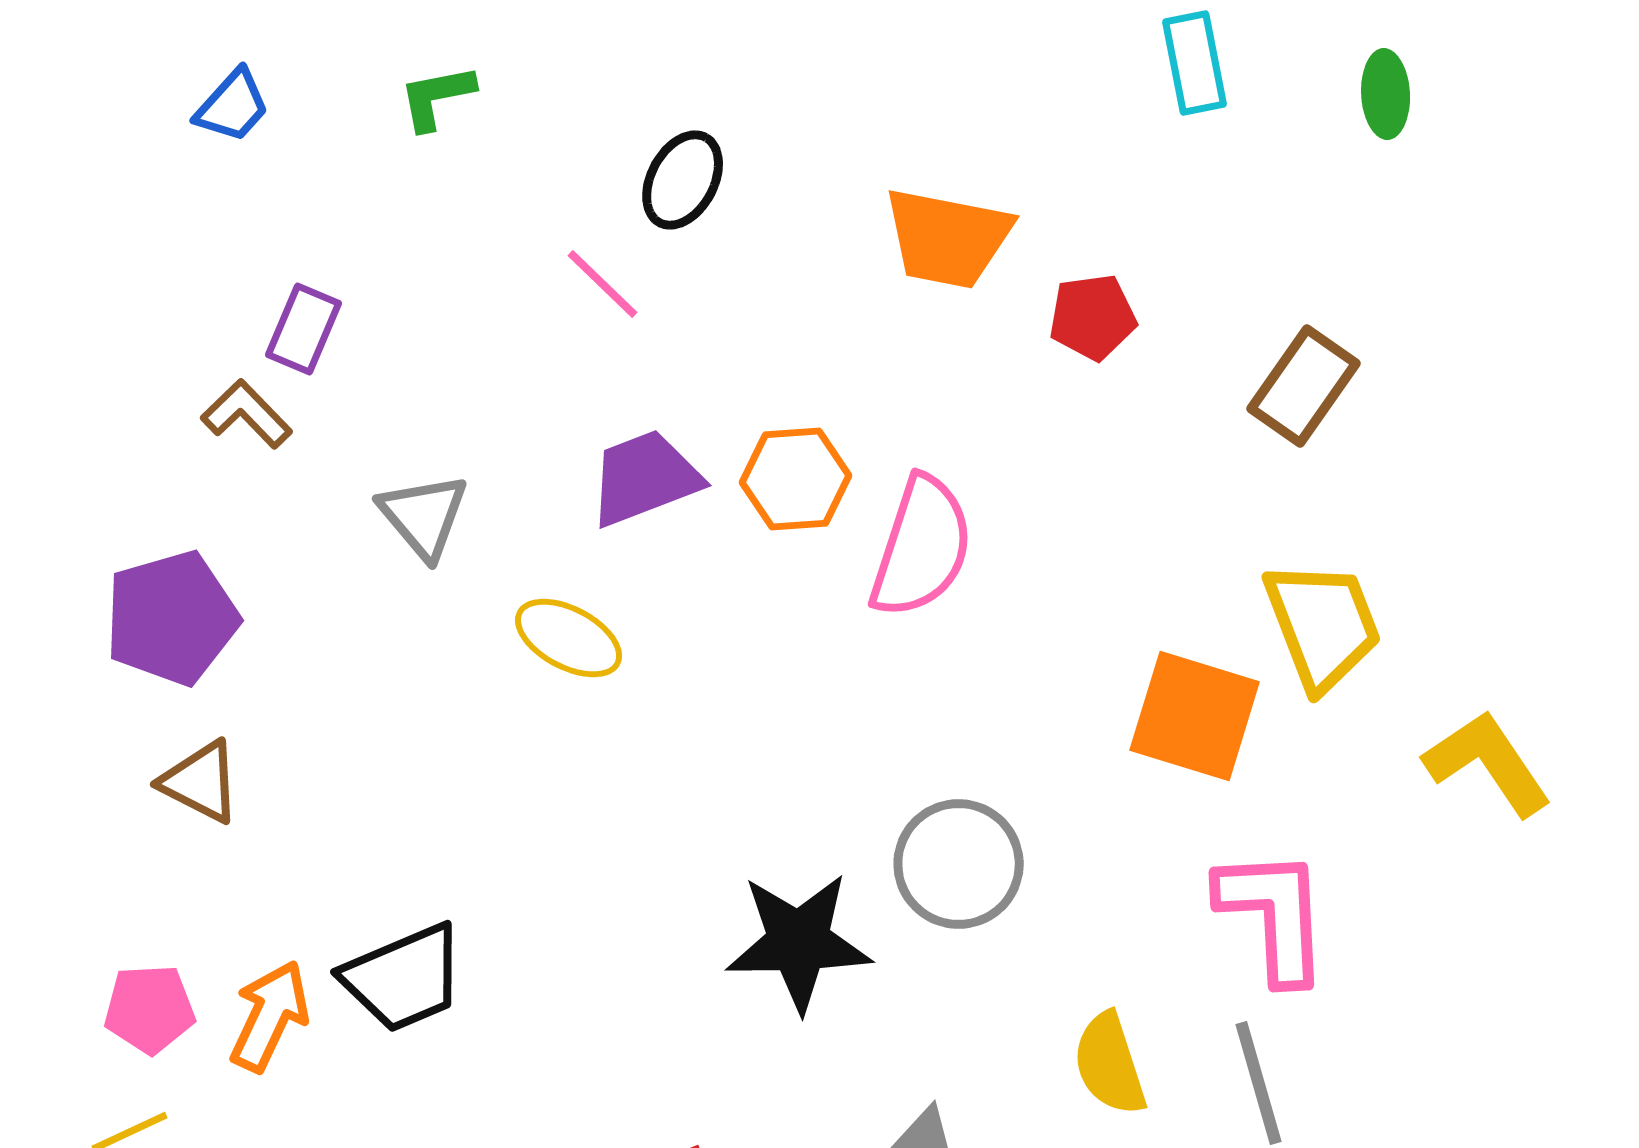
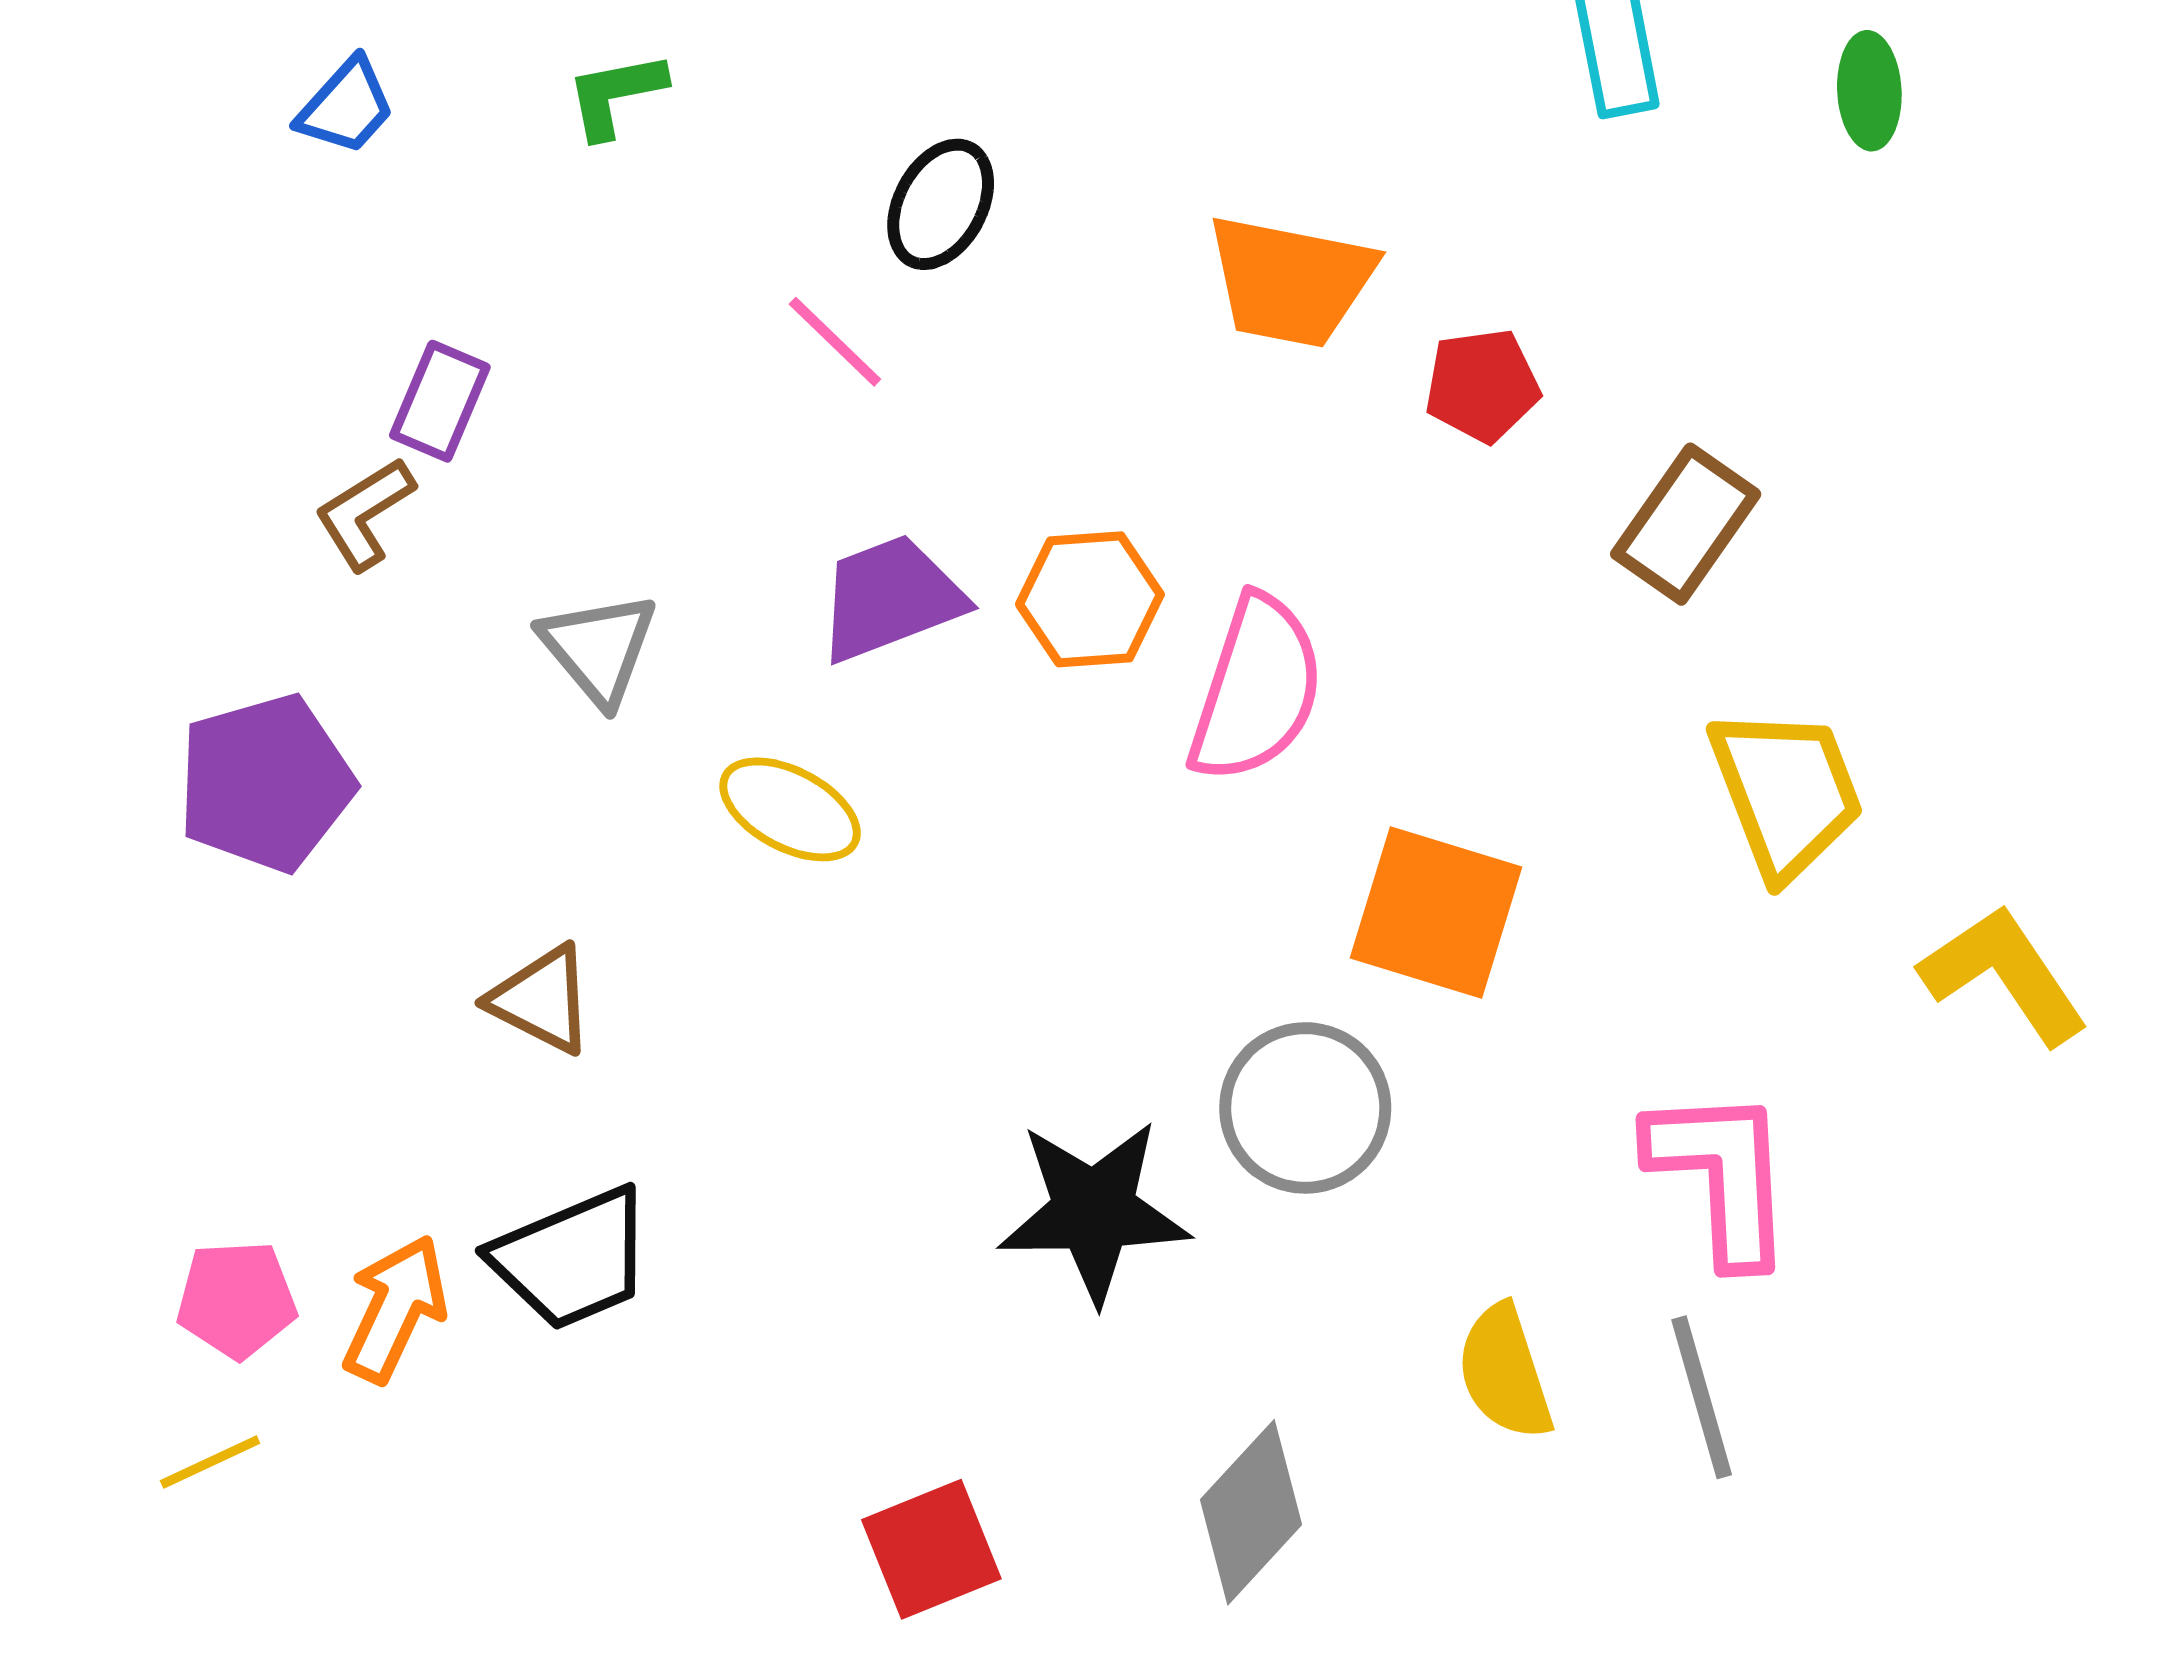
brown rectangle: (1304, 386) -> (1686, 524), moved
brown L-shape: (247, 414) -> (365, 513), turned -78
orange square: (1195, 716) -> (1436, 912), moved
brown triangle: (201, 782) -> (542, 1000), moved

